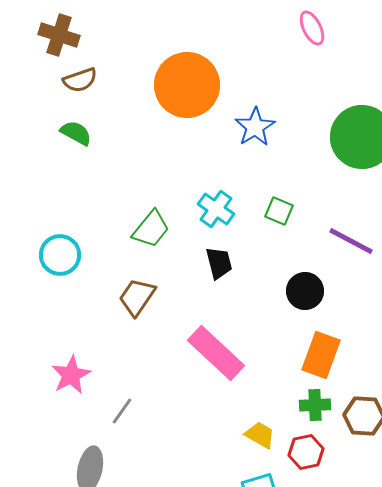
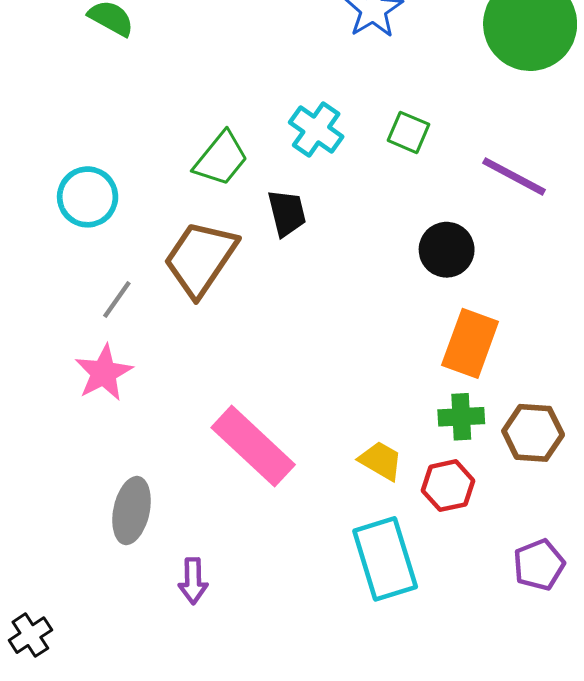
black trapezoid: (219, 263) -> (287, 213), moved
brown trapezoid: (137, 297) -> (200, 258), size x1.4
pink rectangle: (216, 353) -> (253, 446), moved
gray line: (122, 411) -> (117, 299), moved

